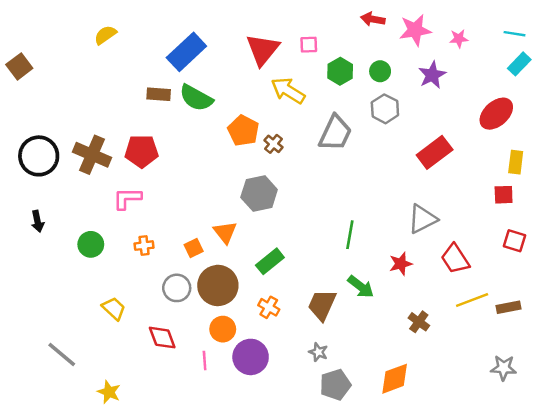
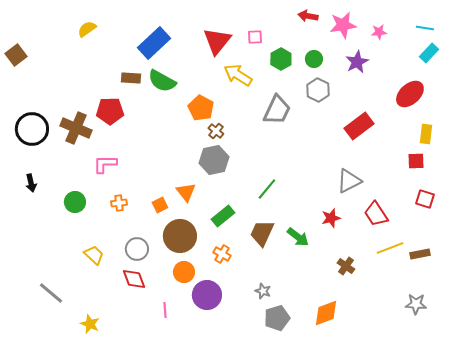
brown cross: (274, 144) -> (216, 131), moved
red pentagon: (142, 151) -> (110, 111), moved
green line: (350, 235) -> (267, 189), moved, turned 30
gray circle: (177, 288) -> (137, 249), moved
brown trapezoid: (322, 305) -> (262, 233), moved
pink line: (205, 361) -> (165, 310), moved

